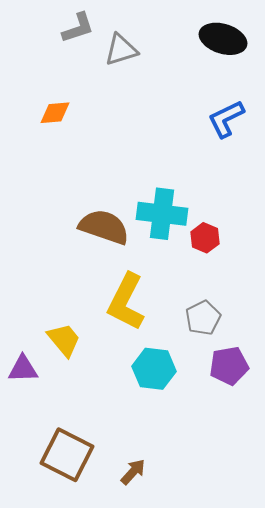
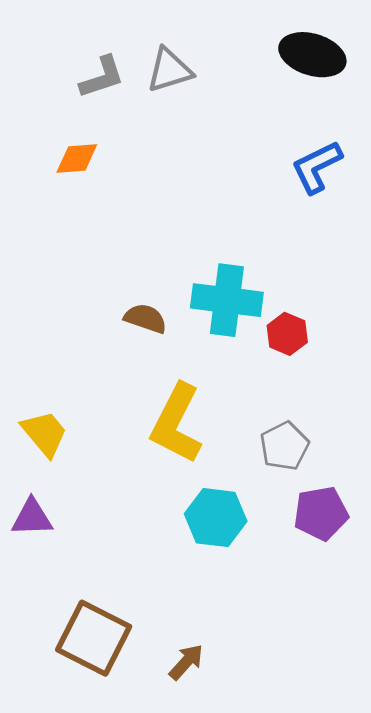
gray L-shape: (78, 28) -> (102, 77), moved
brown semicircle: (104, 227) -> (146, 318), size x0.6
yellow trapezoid: (64, 340) -> (45, 433), moved

